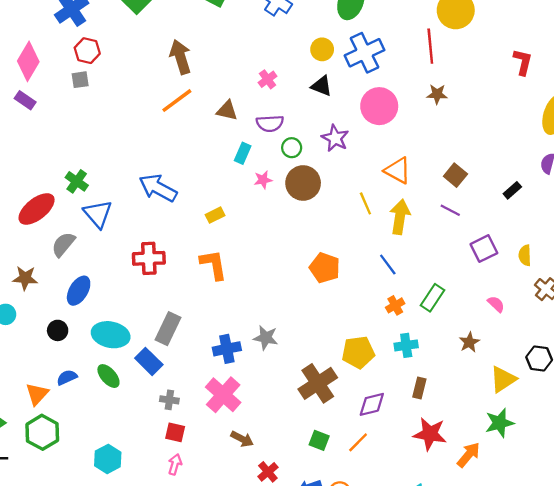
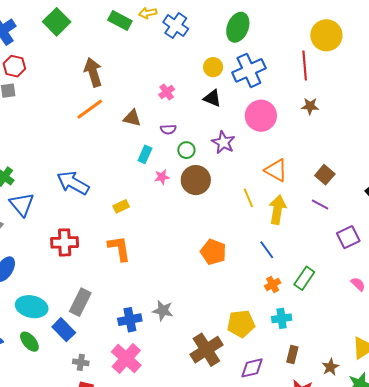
purple semicircle: (270, 123) -> (168, 129), size x0.7
brown star: (469, 342) -> (330, 367), moved

